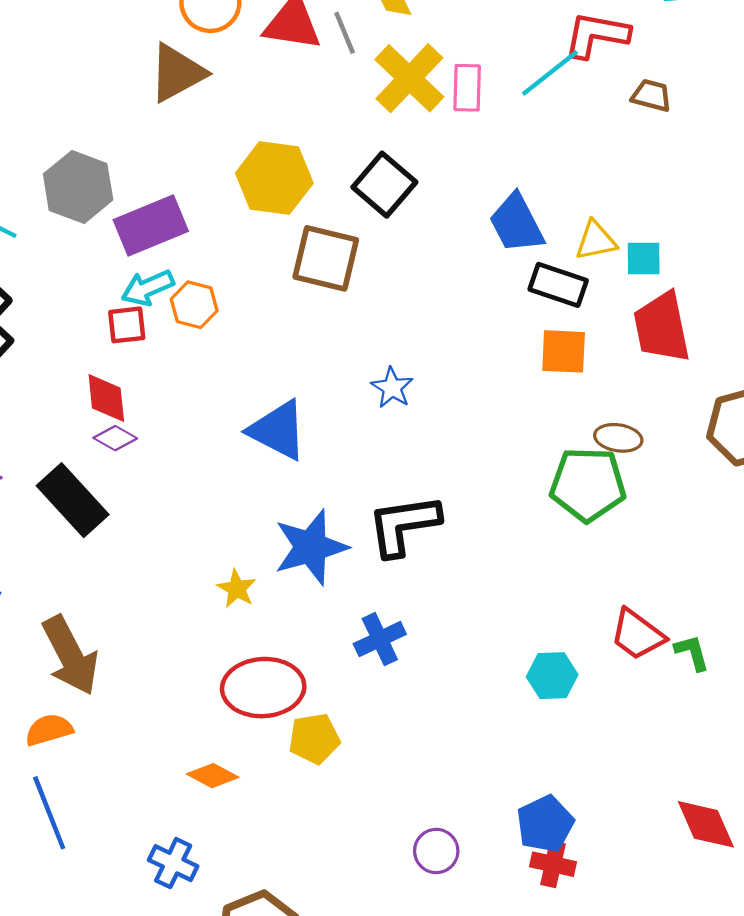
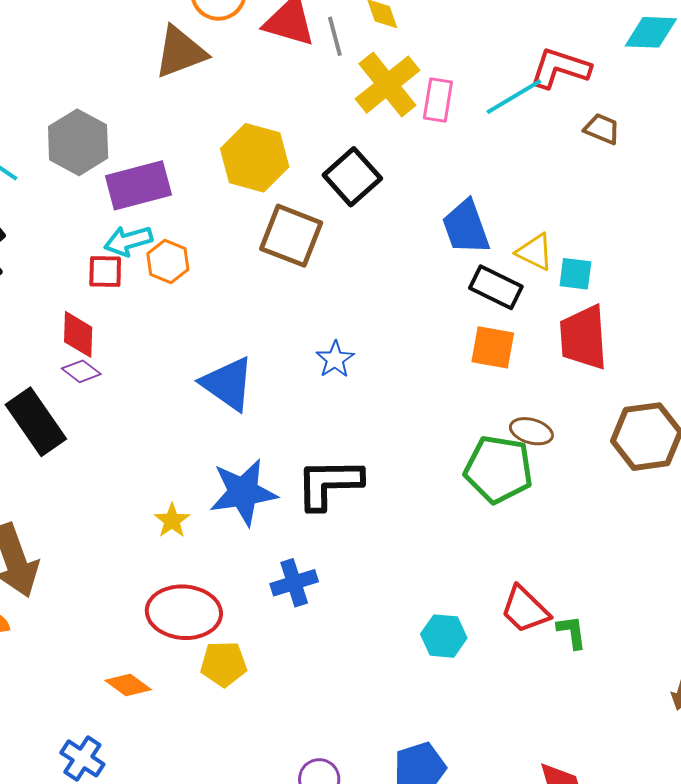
yellow triangle: (596, 241) -> (535, 252), turned 30

